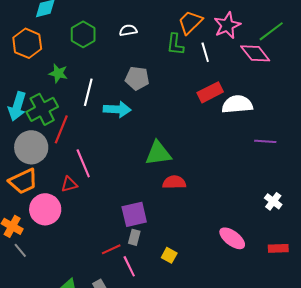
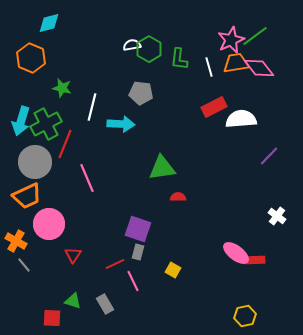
orange trapezoid: (190, 22) -> (236, 63), moved, turned 36
green line: (271, 31) -> (255, 36), moved
green hexagon: (83, 34) -> (149, 49), moved
purple line: (265, 141) -> (269, 156), turned -50
red semicircle: (174, 182) -> (178, 197), size x0.7
red triangle: (69, 184) -> (73, 255), moved, turned -42
purple square: (134, 214) -> (138, 229), turned 32
red rectangle: (278, 248) -> (255, 260), moved

